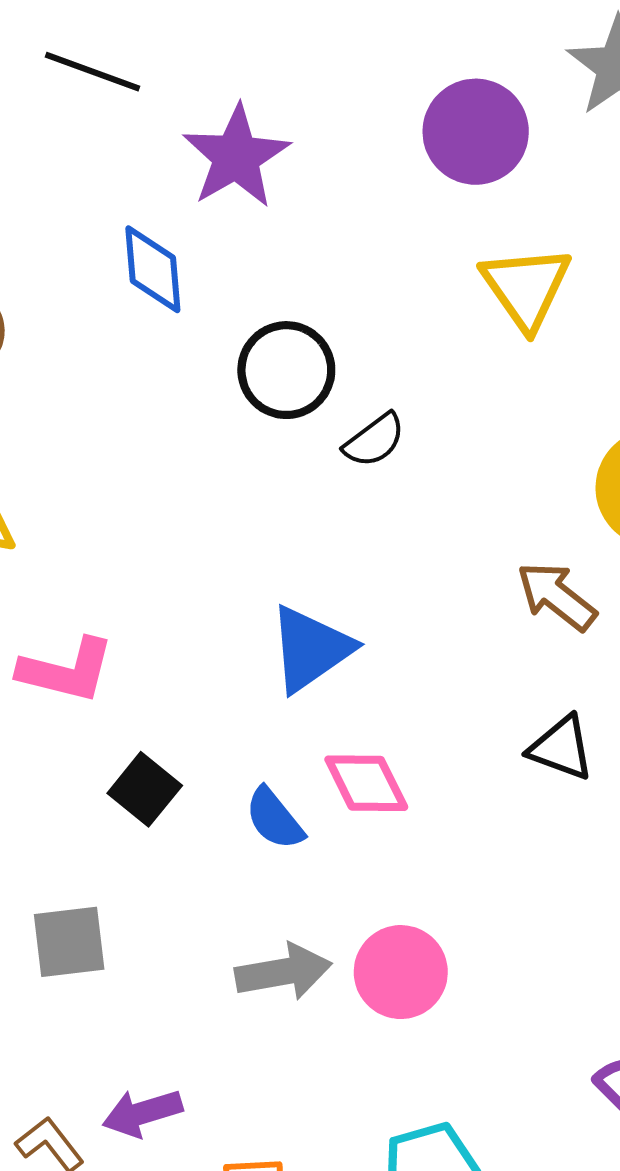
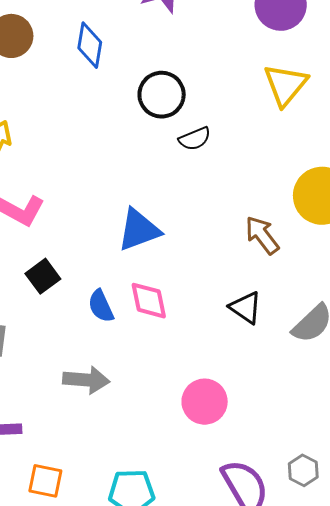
blue diamond: (153, 269) -> (90, 45), moved
pink circle: (401, 972) -> (205, 402), moved

